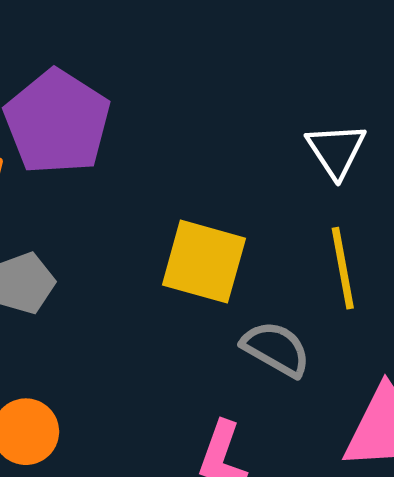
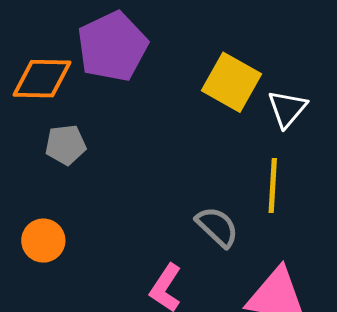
yellow square: (204, 262) -> (231, 82), moved

